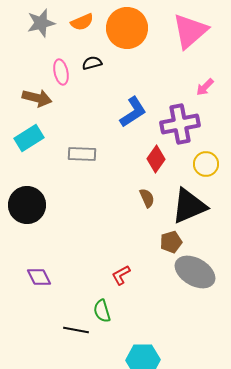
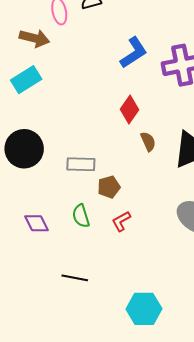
gray rectangle: (82, 154) -> (81, 164), moved
red diamond: (156, 159) -> (130, 109), moved
brown pentagon: (171, 242) -> (109, 187), moved
green semicircle: (102, 311) -> (81, 216), moved

